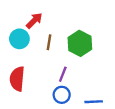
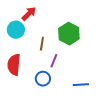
brown line: (49, 42) -> (42, 44), moved
blue circle: (62, 95) -> (43, 79), moved

